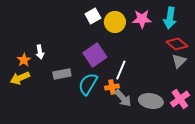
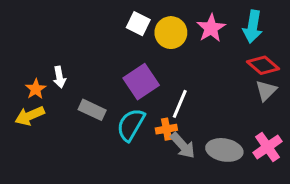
white square: (93, 16) -> (138, 24), turned -35
pink star: (142, 19) -> (211, 28), turned -30
gray rectangle: (62, 74) -> (92, 110), turned 36

